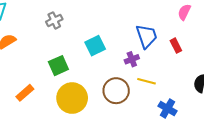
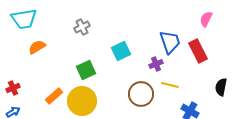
red rectangle: (176, 46) -> (198, 51), size x1.6
yellow circle: (72, 98) -> (82, 101), moved

